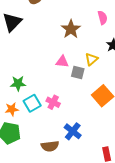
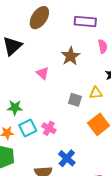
yellow triangle: (91, 59) -> (96, 93), moved, turned 32
pink triangle: (62, 62) -> (43, 73), moved, turned 32

